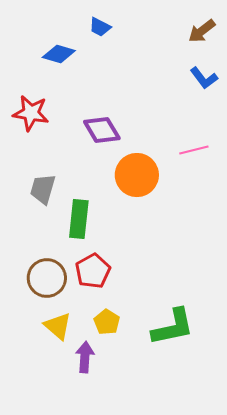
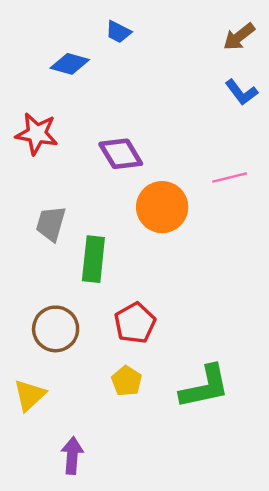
red pentagon: (93, 271) -> (135, 323), moved
yellow triangle: (58, 326) -> (30, 395), moved, turned 36
purple arrow: (85, 357) -> (72, 456), moved

